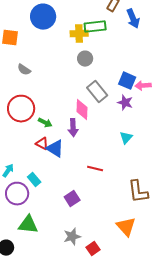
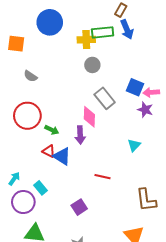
blue arrow: (133, 19) -> (127, 29), moved
purple star: (125, 103) -> (145, 110), moved

